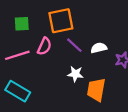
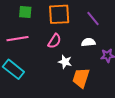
purple line: (74, 45) -> (93, 19), moved
pink semicircle: (44, 46) -> (54, 41), moved

